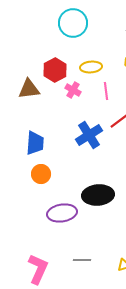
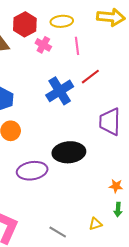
gray line: (82, 260) -> (58, 232), moved, turned 30

